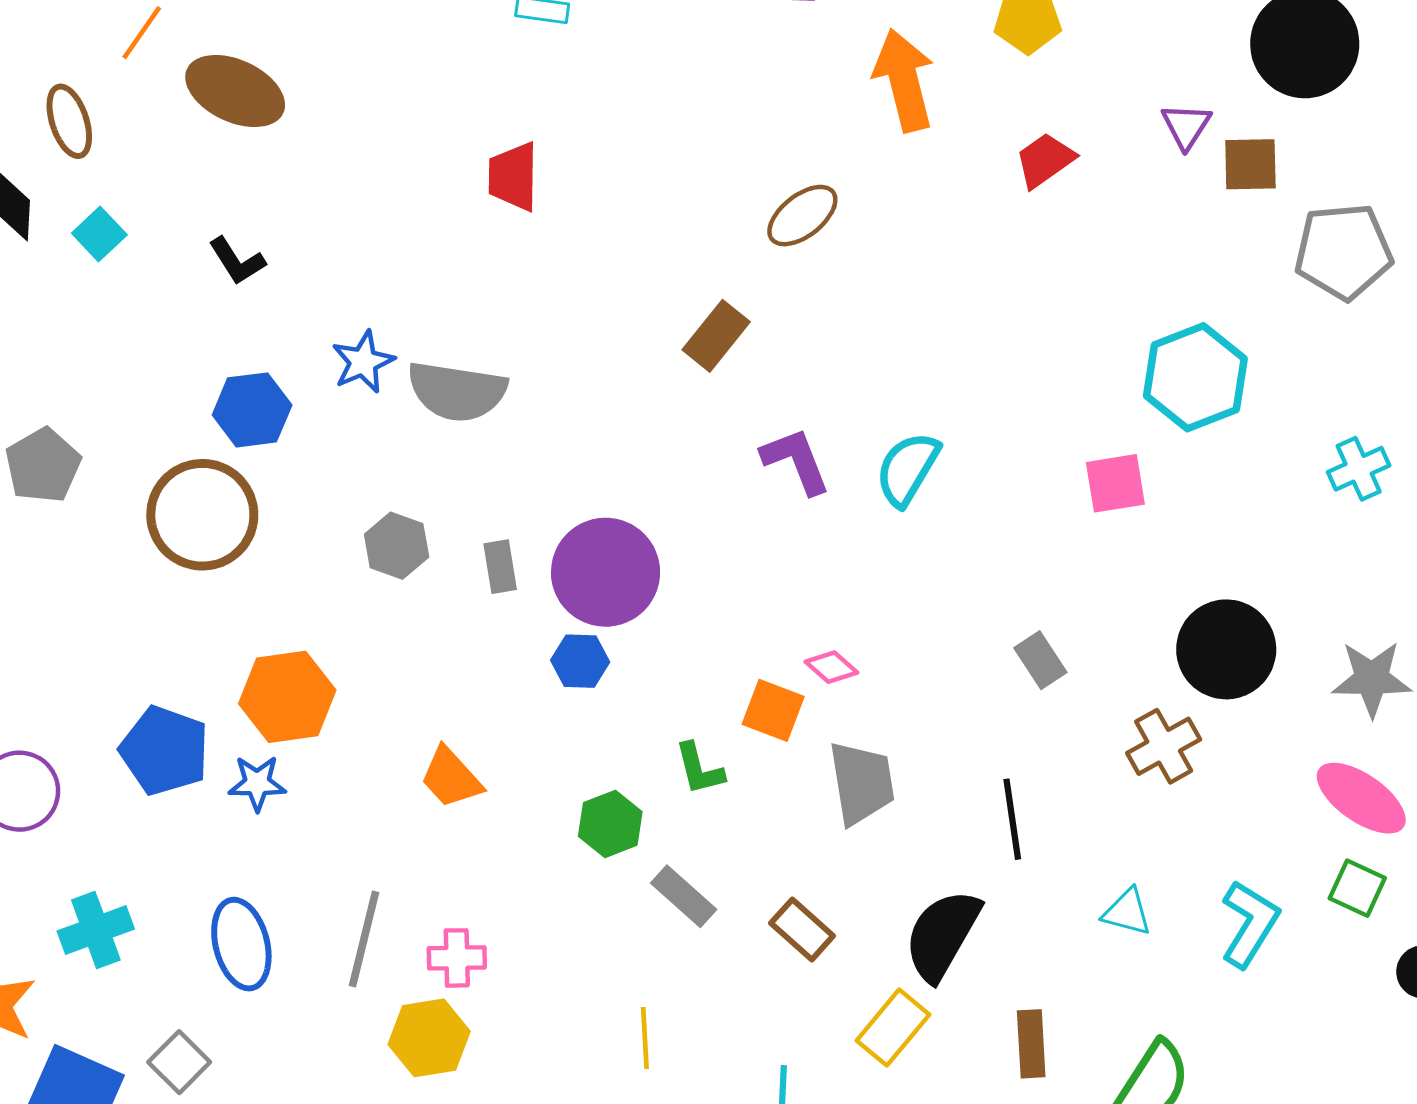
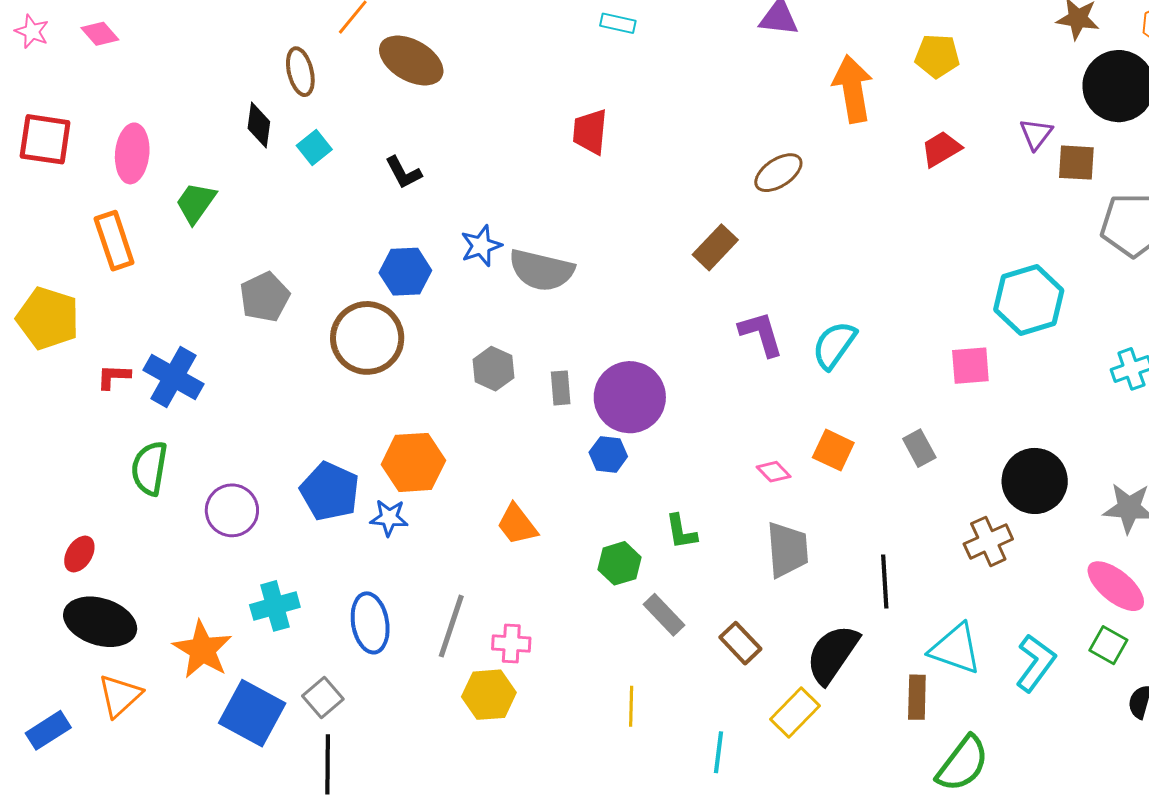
gray rectangle: (1040, 660) -> (919, 448), moved
orange square: (773, 710) -> (833, 450), moved
cyan triangle: (1127, 912) -> (955, 649), size x1.6
brown rectangle: (1031, 1044) -> (917, 697), moved

